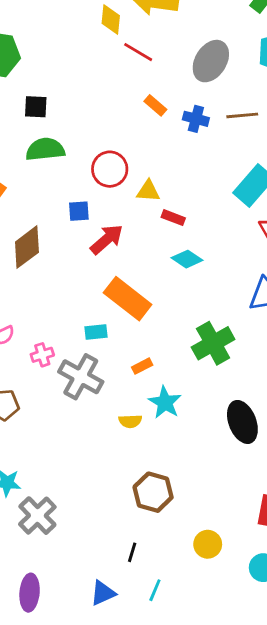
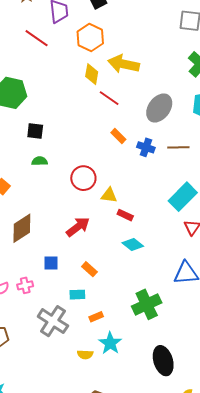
green semicircle: (45, 149) -> (40, 161), size x0.6
blue square: (79, 211) -> (51, 263), moved
orange rectangle: (128, 299) -> (89, 269), size x0.5
cyan rectangle: (96, 332) -> (77, 295), moved
pink cross: (42, 355) -> (25, 285), moved

